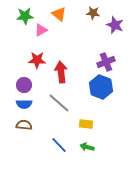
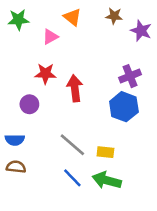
green star: (25, 16) -> (18, 20), moved
gray line: (59, 103) -> (72, 145), moved
blue semicircle: (24, 104) -> (15, 140), moved
brown semicircle: (24, 125) -> (16, 167), moved
green arrow: (87, 147) -> (107, 180), size x1.6

